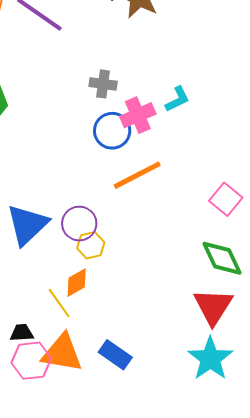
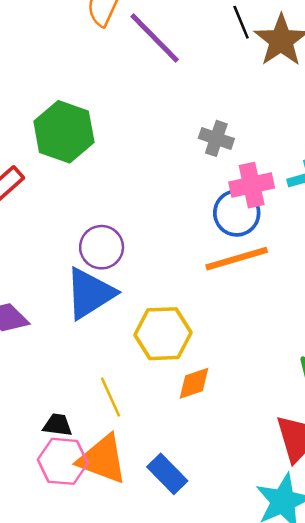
blue circle: (112, 131) -> (237, 213), moved
purple circle: (79, 224) -> (102, 247), moved
yellow hexagon: (91, 245) -> (163, 334), size x1.6
orange diamond: (77, 283) -> (194, 383), moved

